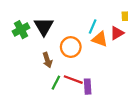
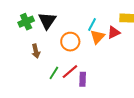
orange triangle: (100, 39) -> (97, 37), turned 49
brown arrow: (47, 60) -> (36, 51), moved
red line: (73, 80) -> (70, 72), turned -66

